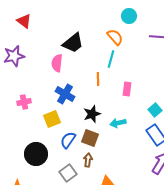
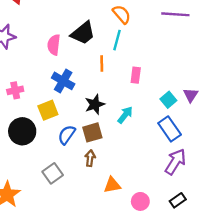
black trapezoid: (73, 43) -> (83, 33), moved
cyan arrow: (118, 123) -> (125, 115), turned 140
brown square: (90, 138) -> (92, 132), turned -36
black circle: (36, 154) -> (22, 131), moved
gray square: (68, 173) -> (53, 173), moved

